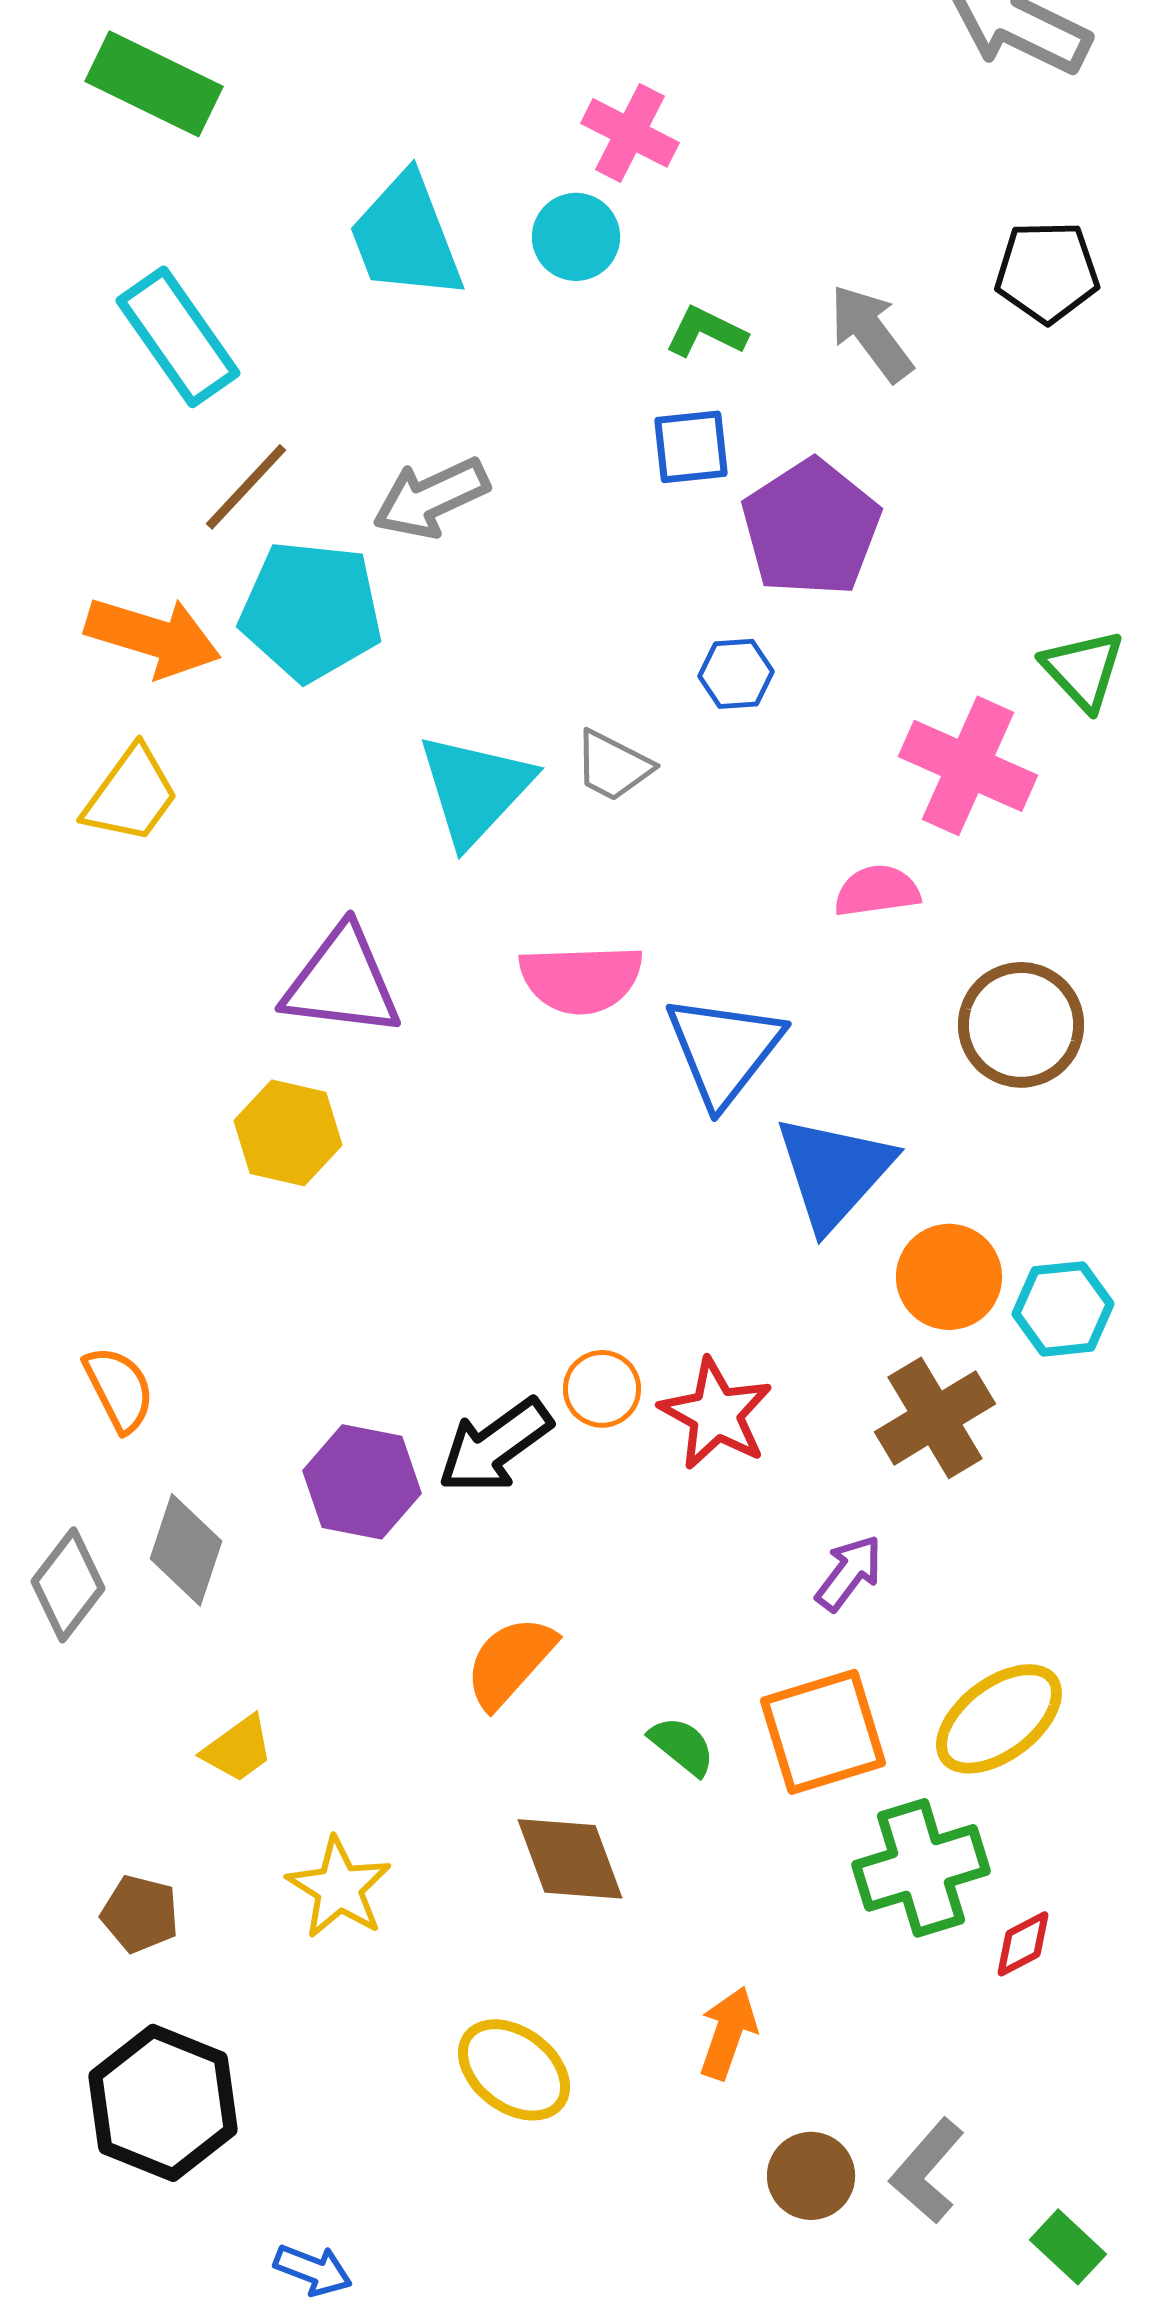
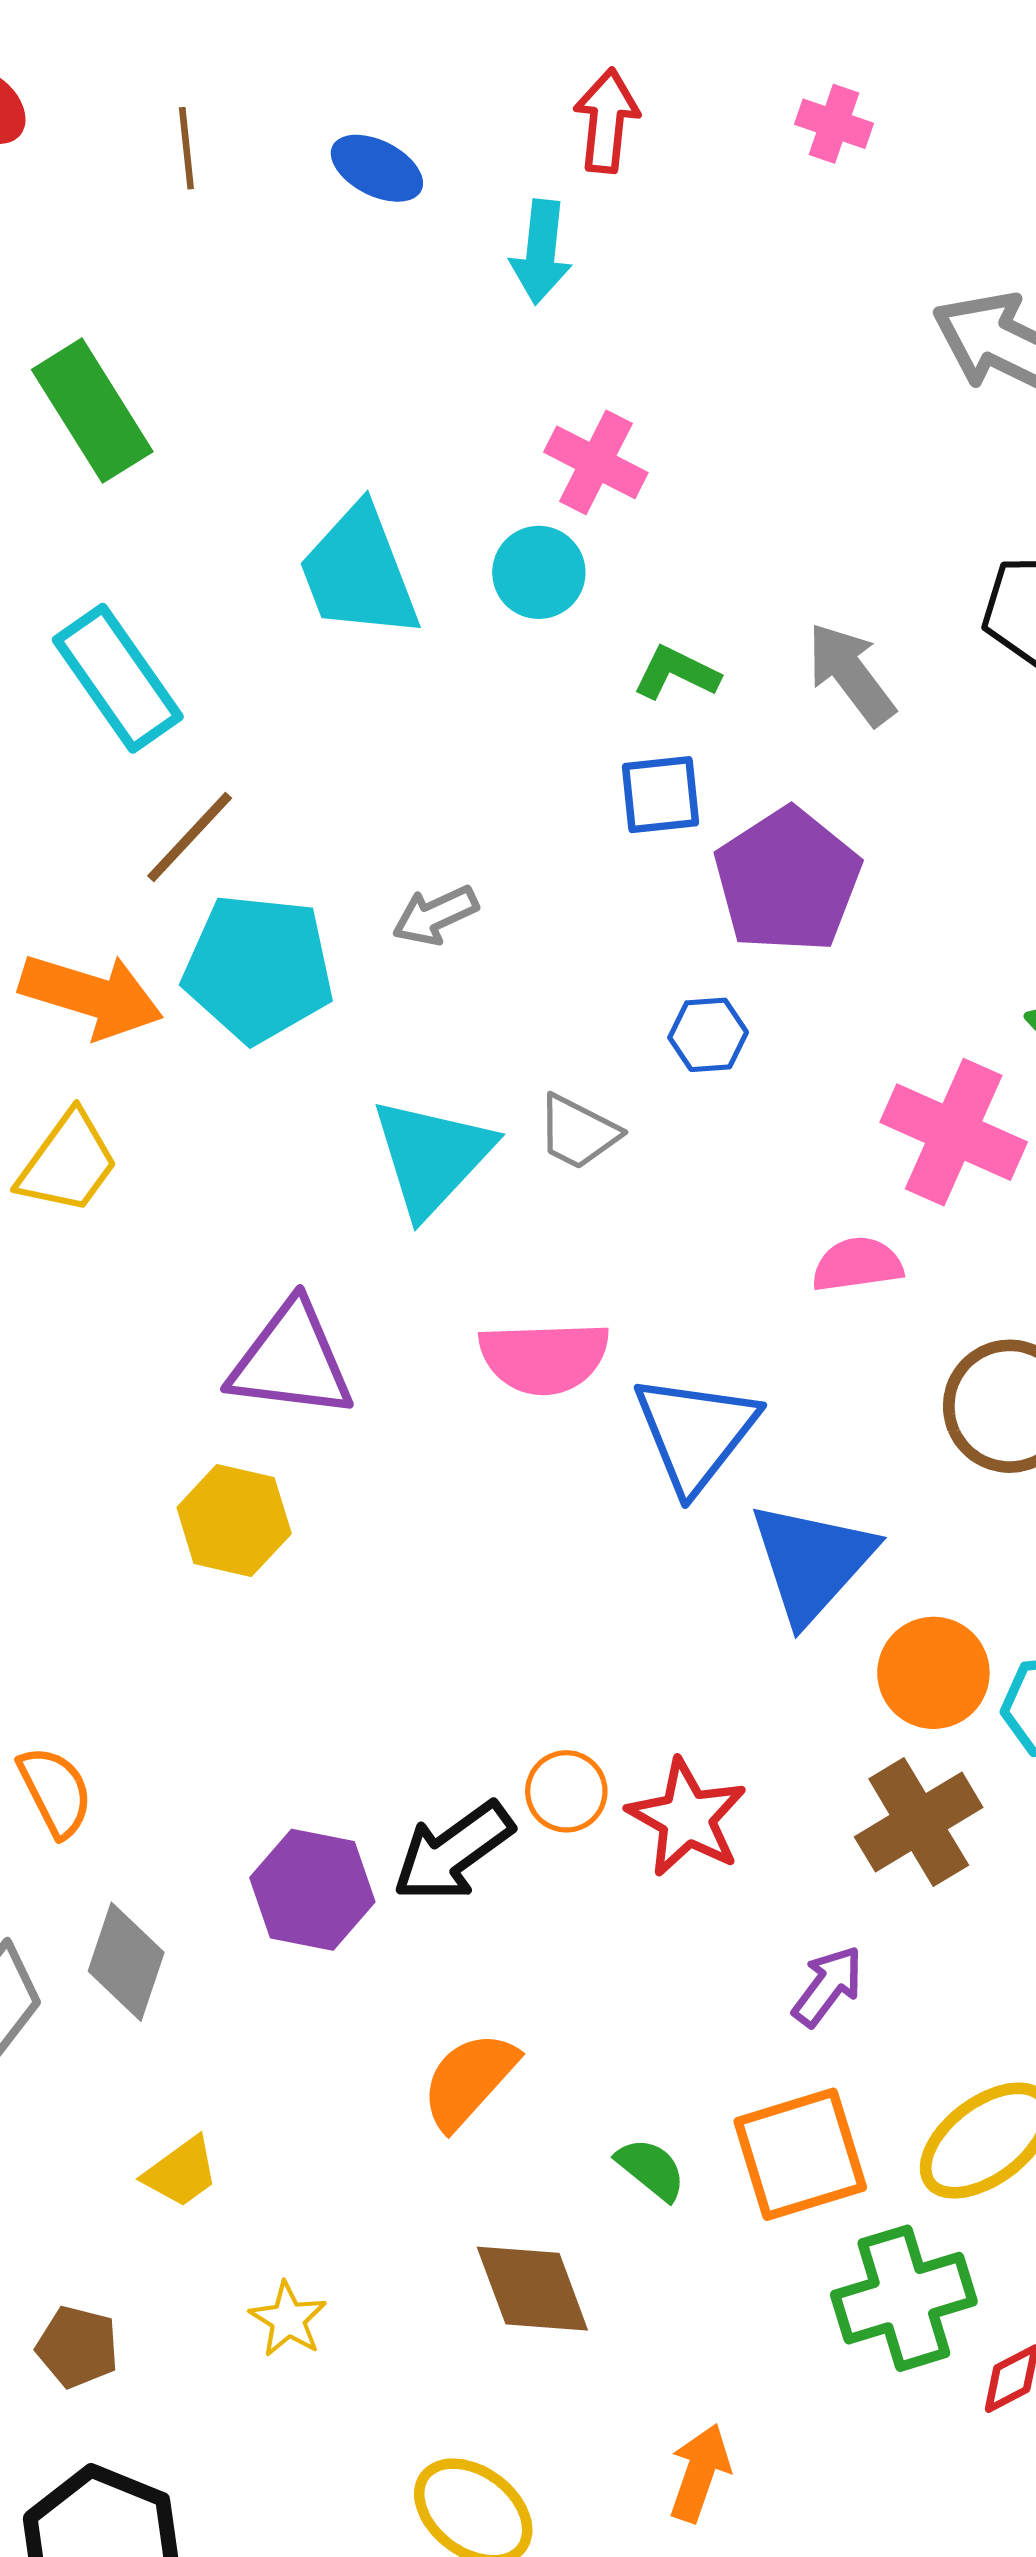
green rectangle: (154, 84) -> (92, 411), turned 32
gray arrow: (431, 498) -> (435, 915), moved, size x0.7
yellow star: (339, 1888) -> (288, 2319), size x0.7

